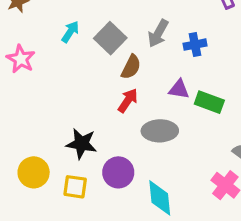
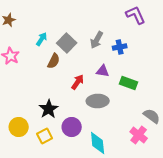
brown semicircle: (131, 67) -> (54, 61), moved
purple triangle: (179, 89) -> (103, 71), moved
black star: (82, 144) -> (49, 109), turned 30
yellow square: (75, 187) -> (45, 136), turned -35

